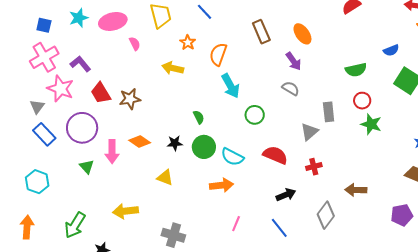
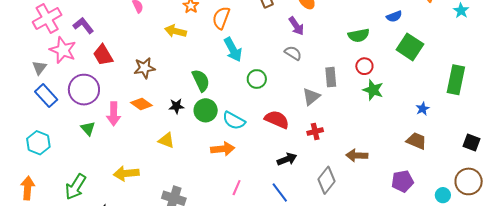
brown star: (130, 99) -> (144, 68), moved
green semicircle: (199, 117) -> (201, 80), size x1.6

